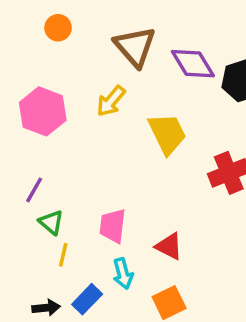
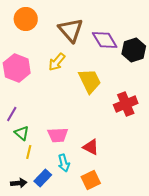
orange circle: (58, 28) -> (26, 19), size x1.5
pink trapezoid: (113, 226) -> (58, 135), turned -100

